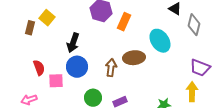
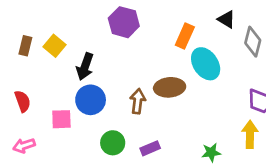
yellow square: (47, 18) -> (54, 46), moved
orange rectangle: (124, 22) -> (185, 36), moved
red semicircle: (39, 68) -> (23, 101), moved

